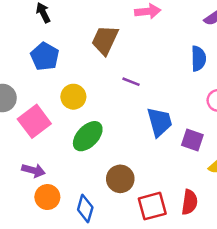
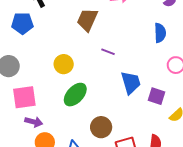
blue pentagon: (45, 56) -> (22, 23), moved, turned -30
pink square: (34, 121) -> (24, 97), moved, turned 30

